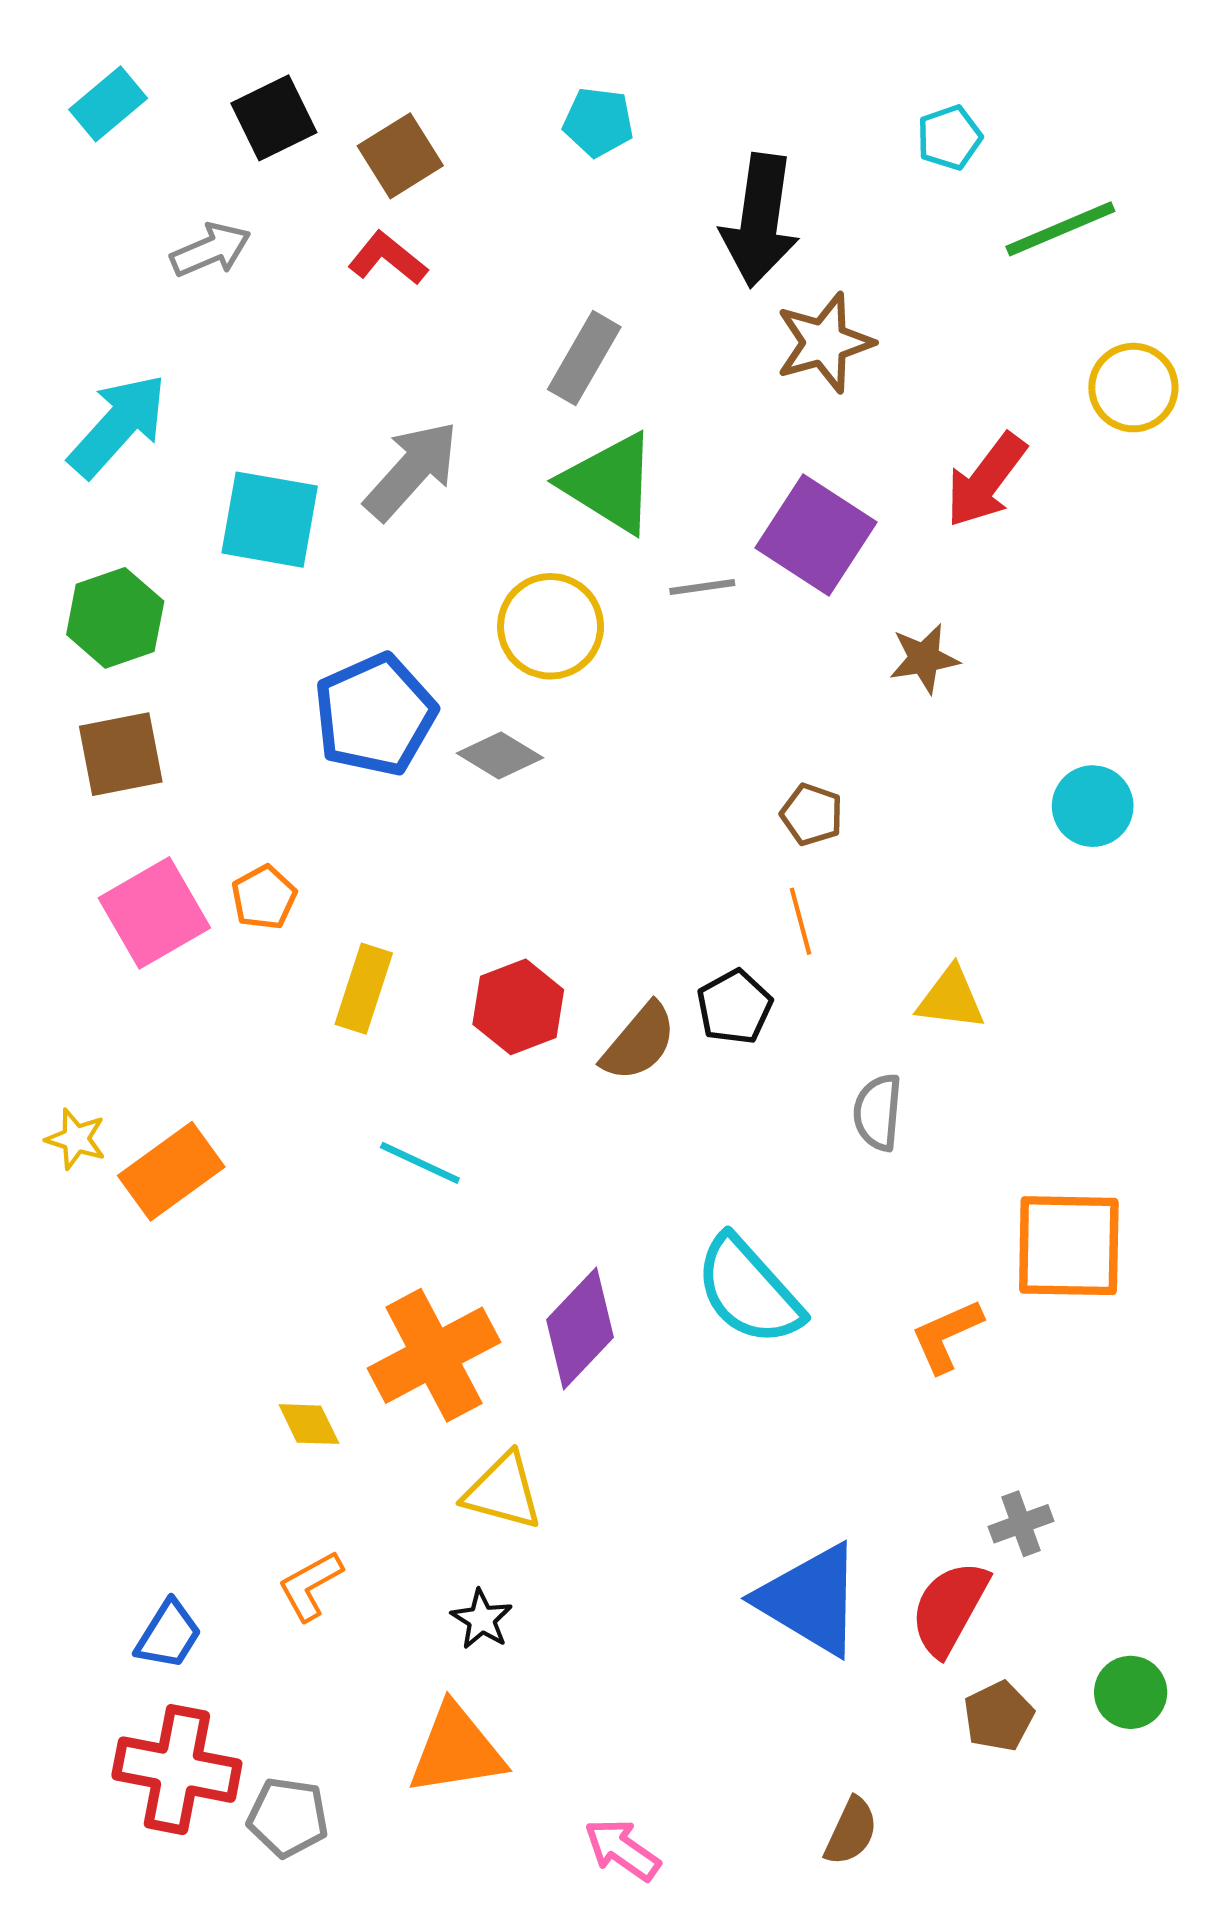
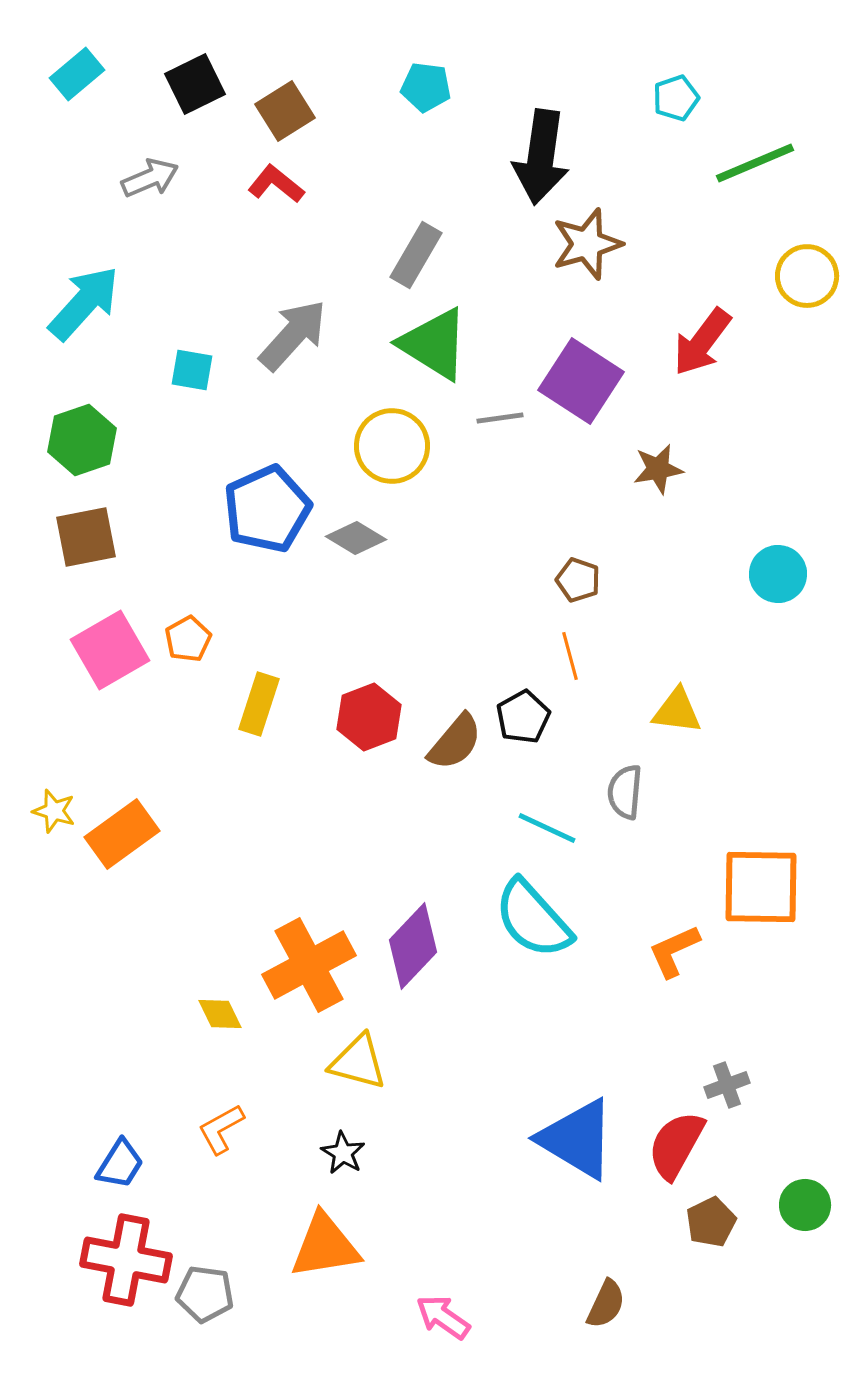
cyan square: (270, 520) -> (192, 370), size x0.6
cyan line: (420, 1163) -> (547, 828), moved

